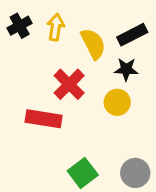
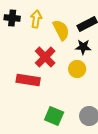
black cross: (20, 26) -> (12, 18), turned 35
green square: (83, 173) -> (54, 116), turned -30

